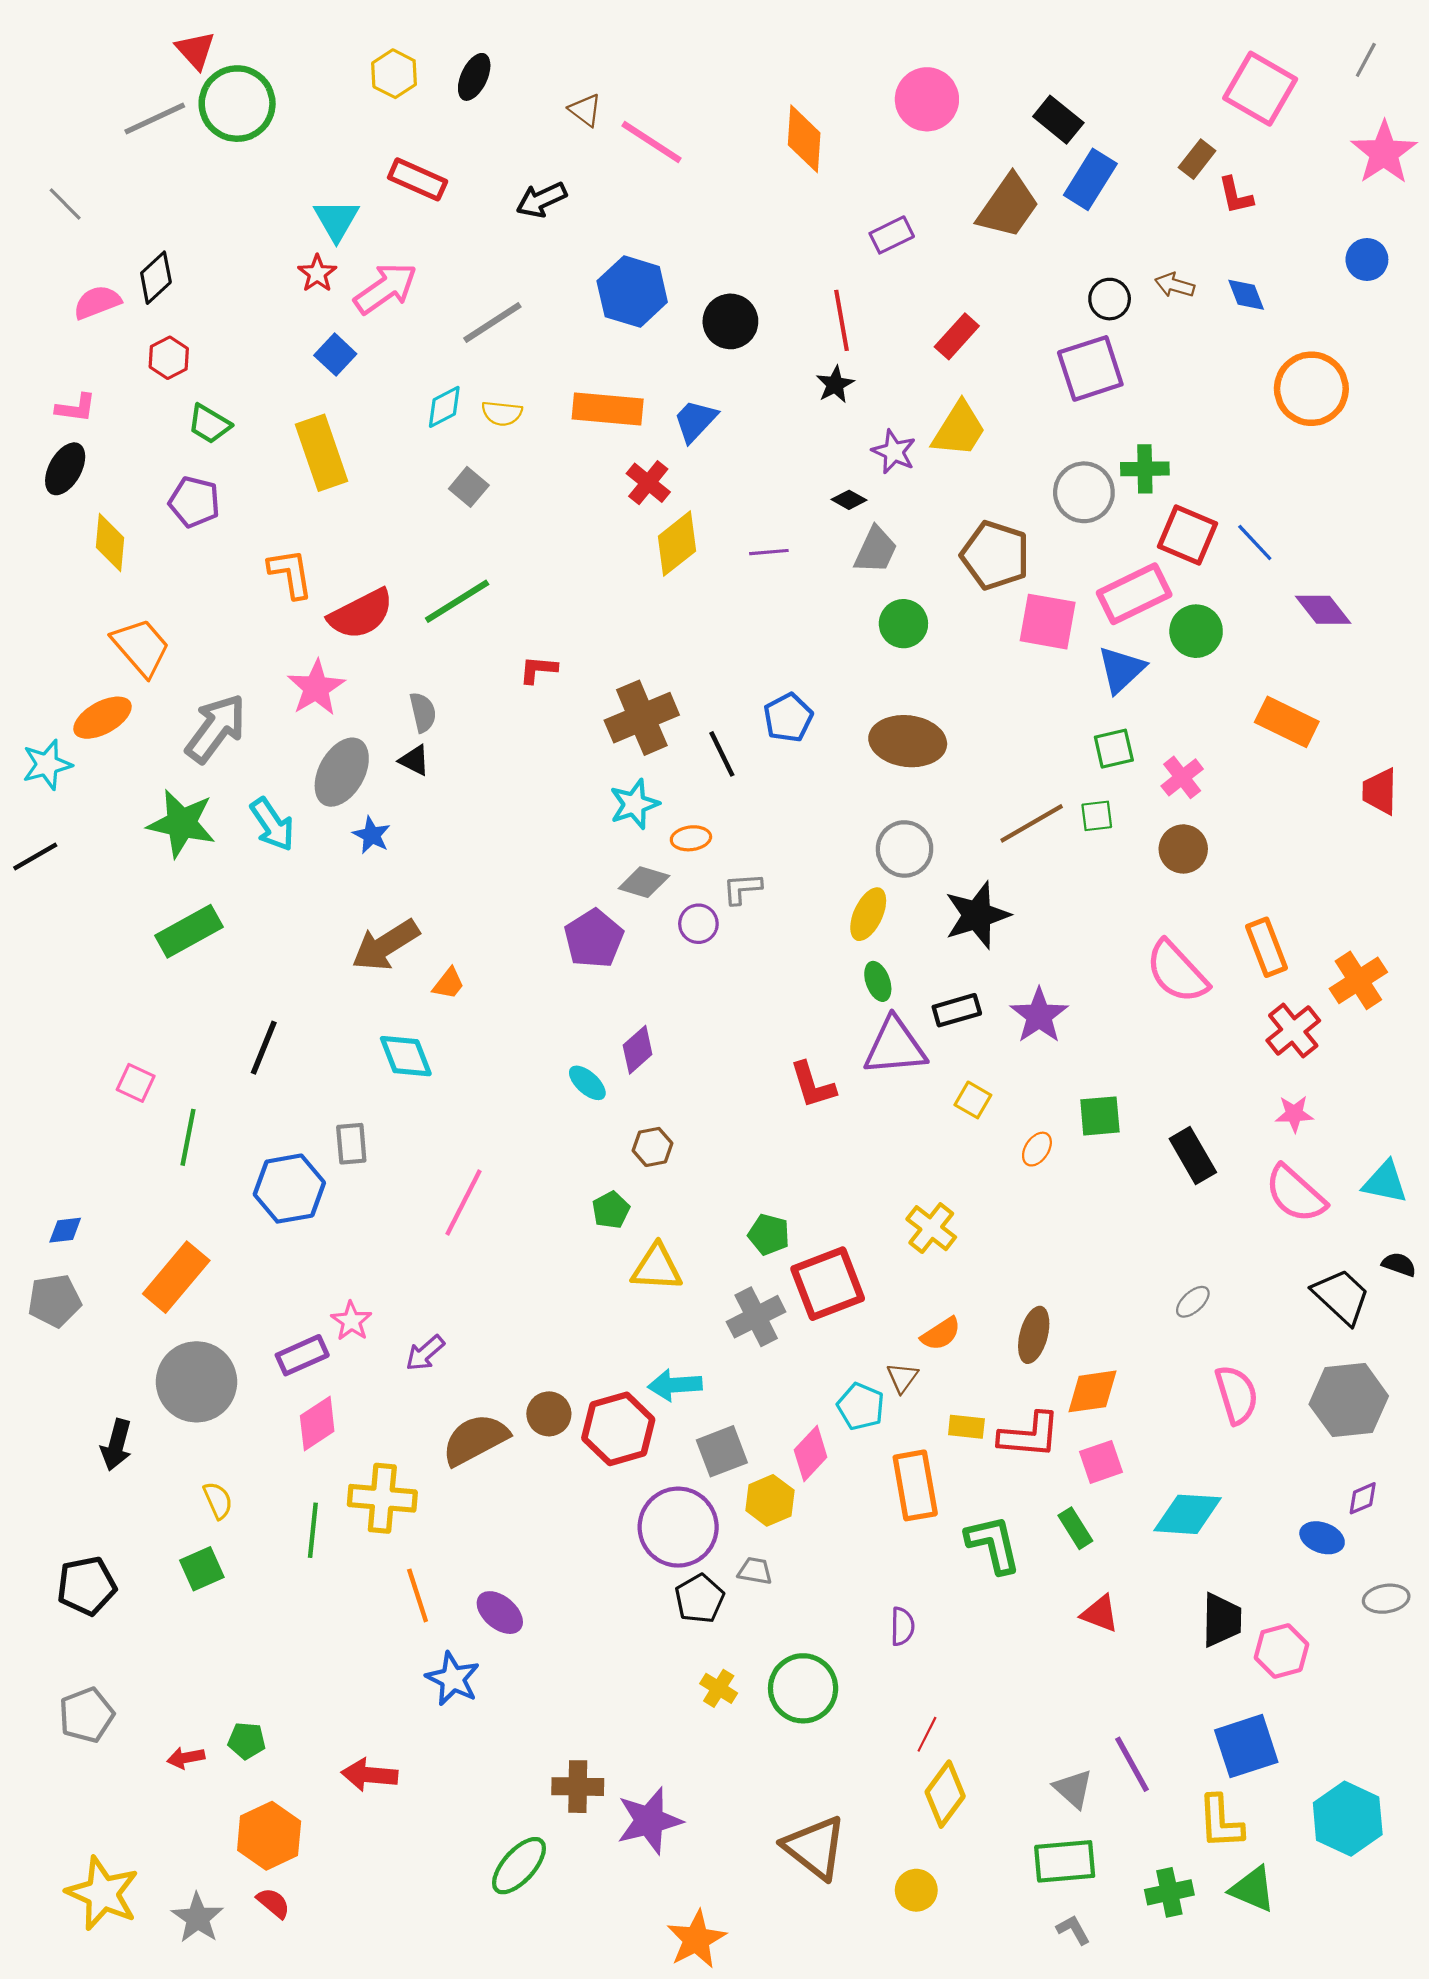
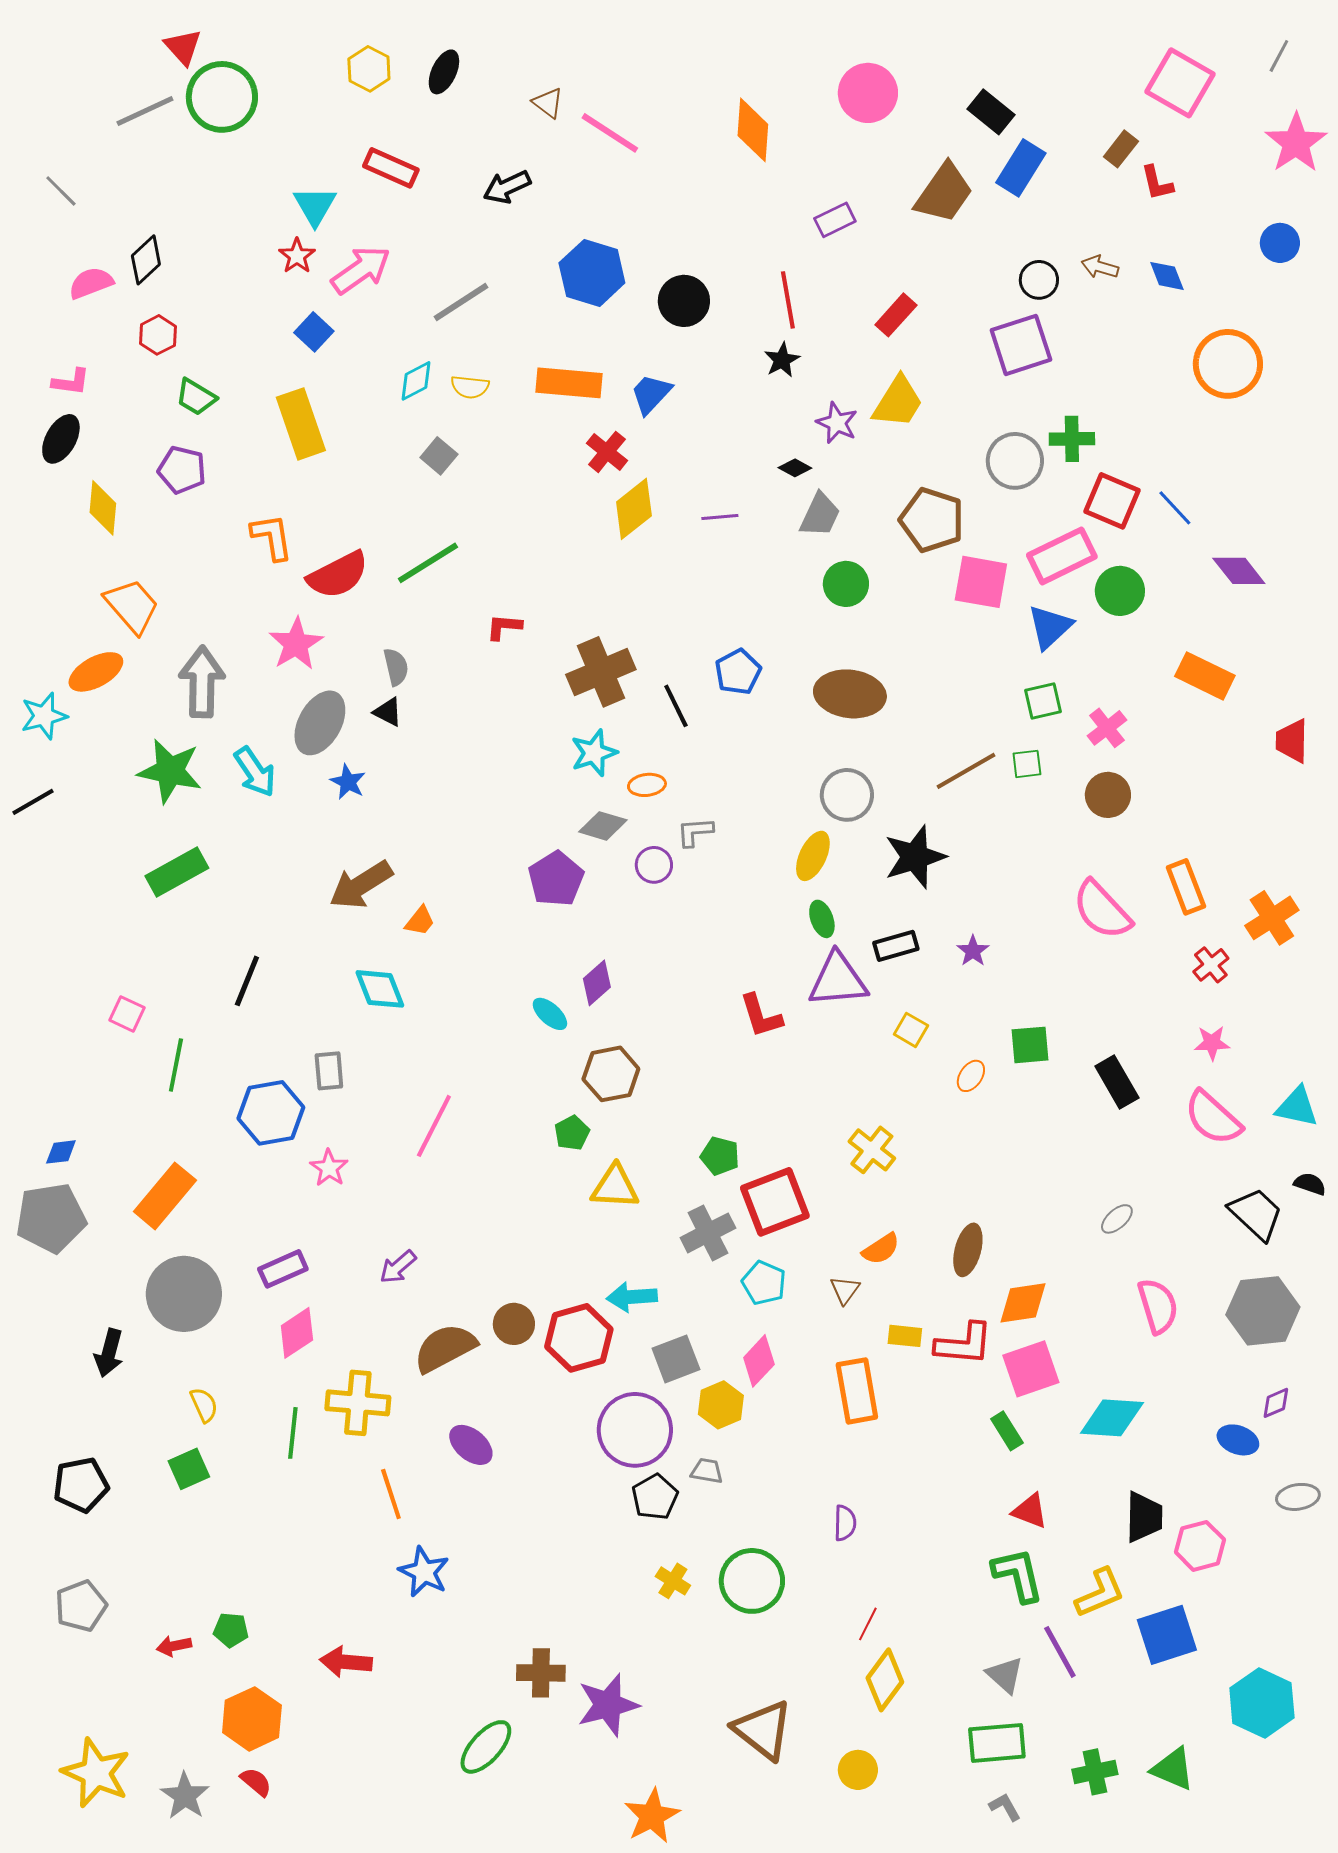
gray arrow: (216, 728) -> (202, 682), turned -36
purple star: (1039, 1016) -> (973, 951), size x0.6
red cross: (1293, 1031) -> (1211, 965), size x0.7
brown hexagon: (652, 1147) -> (611, 1074), size x1.5
gray pentagon: (54, 1301) -> (51, 1218), size x1.4
pink star: (351, 1321) -> (329, 1168), moved
cyan pentagon: (861, 1406) -> (764, 1283), moved
pink square: (1101, 1462) -> (1031, 1369), size x1.4
green L-shape: (993, 1544) -> (1018, 1575), moved
purple ellipse: (500, 1613) -> (471, 1445), moved
yellow L-shape: (1221, 1822) -> (1100, 1593), moved, turned -110

